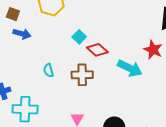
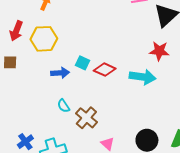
blue arrow: (22, 34) -> (60, 73), moved
brown cross: (82, 75) -> (86, 118), moved, turned -30

